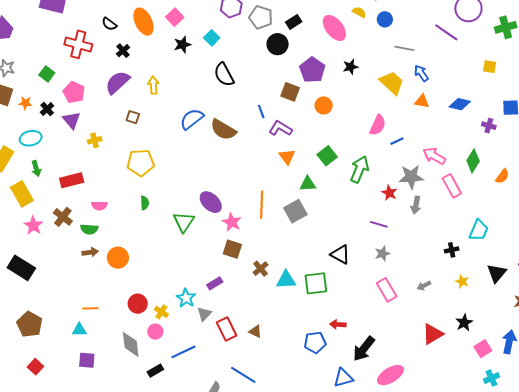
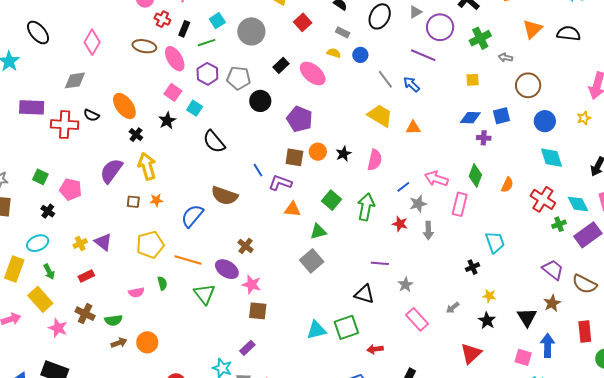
pink square: (175, 17) -> (173, 92), moved
black rectangle: (294, 22) -> (281, 65), moved
red cross: (78, 44) -> (65, 125), moved
gray line: (404, 48) -> (385, 79), turned 54
black cross: (123, 51) -> (136, 135), moved
black star: (351, 67) -> (343, 154), moved
blue arrow: (421, 73) -> (412, 84), moved
yellow arrow: (153, 85) -> (147, 166), size x1.5
brown square: (290, 92) -> (294, 157), moved
orange star: (25, 103) -> (156, 200), moved
blue diamond: (460, 104) -> (470, 118), moved
blue semicircle: (192, 119) -> (192, 216), moved
purple triangle: (72, 120) -> (103, 242), moved
yellow cross: (95, 140) -> (80, 244), moved
blue line: (397, 141) -> (403, 187), moved
orange triangle: (287, 157) -> (292, 209), turned -36
gray star: (411, 177) -> (418, 204), size x0.7
red rectangle: (72, 180) -> (86, 276), size x0.7
pink rectangle: (452, 186) -> (460, 204), turned 55
orange line: (262, 205) -> (188, 260), moved, turned -64
pink semicircle: (99, 206) -> (136, 292), moved
purple line: (379, 224) -> (380, 263), moved
cyan trapezoid: (479, 230) -> (495, 242), turned -30
brown cross: (261, 269) -> (246, 246), moved
black triangle: (497, 273) -> (527, 317), moved
black star: (464, 323) -> (487, 321), moved
red arrow: (338, 324) -> (375, 349), moved
pink square: (483, 349) -> (523, 357), turned -30

